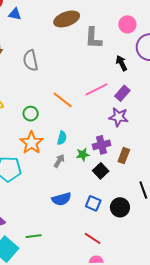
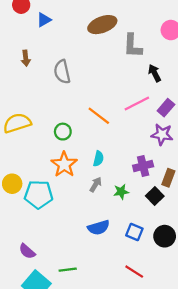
blue triangle: (15, 14) -> (44, 20), turned -40
black arrow: (122, 63) -> (155, 73), moved
green star: (83, 155) -> (121, 192), moved
black square: (101, 171) -> (155, 196), moved

